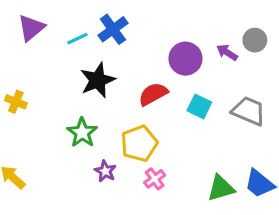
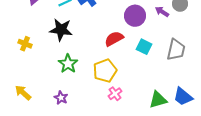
black star: (98, 80) -> (61, 30), moved, turned 30
gray trapezoid: (249, 111) -> (176, 50), turned 80
purple star: (105, 171) -> (61, 98), moved

